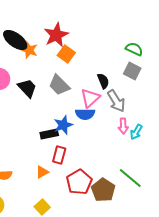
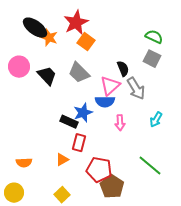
pink arrow: (123, 126) -> (120, 123), moved
black rectangle: (49, 134) -> (69, 122), turned 36
red pentagon: (79, 182) -> (99, 170), turned -30
brown pentagon: (103, 190) -> (112, 187), moved

